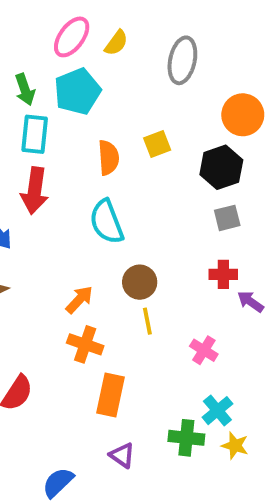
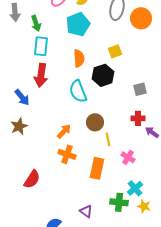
cyan pentagon: (77, 91) -> (78, 24), moved
orange circle: (243, 115) -> (141, 18), moved
yellow square: (157, 144) -> (115, 51), moved
black hexagon: (221, 167) -> (103, 75), moved
yellow line: (147, 321) -> (108, 139), moved
orange rectangle: (110, 395) -> (97, 168), moved

